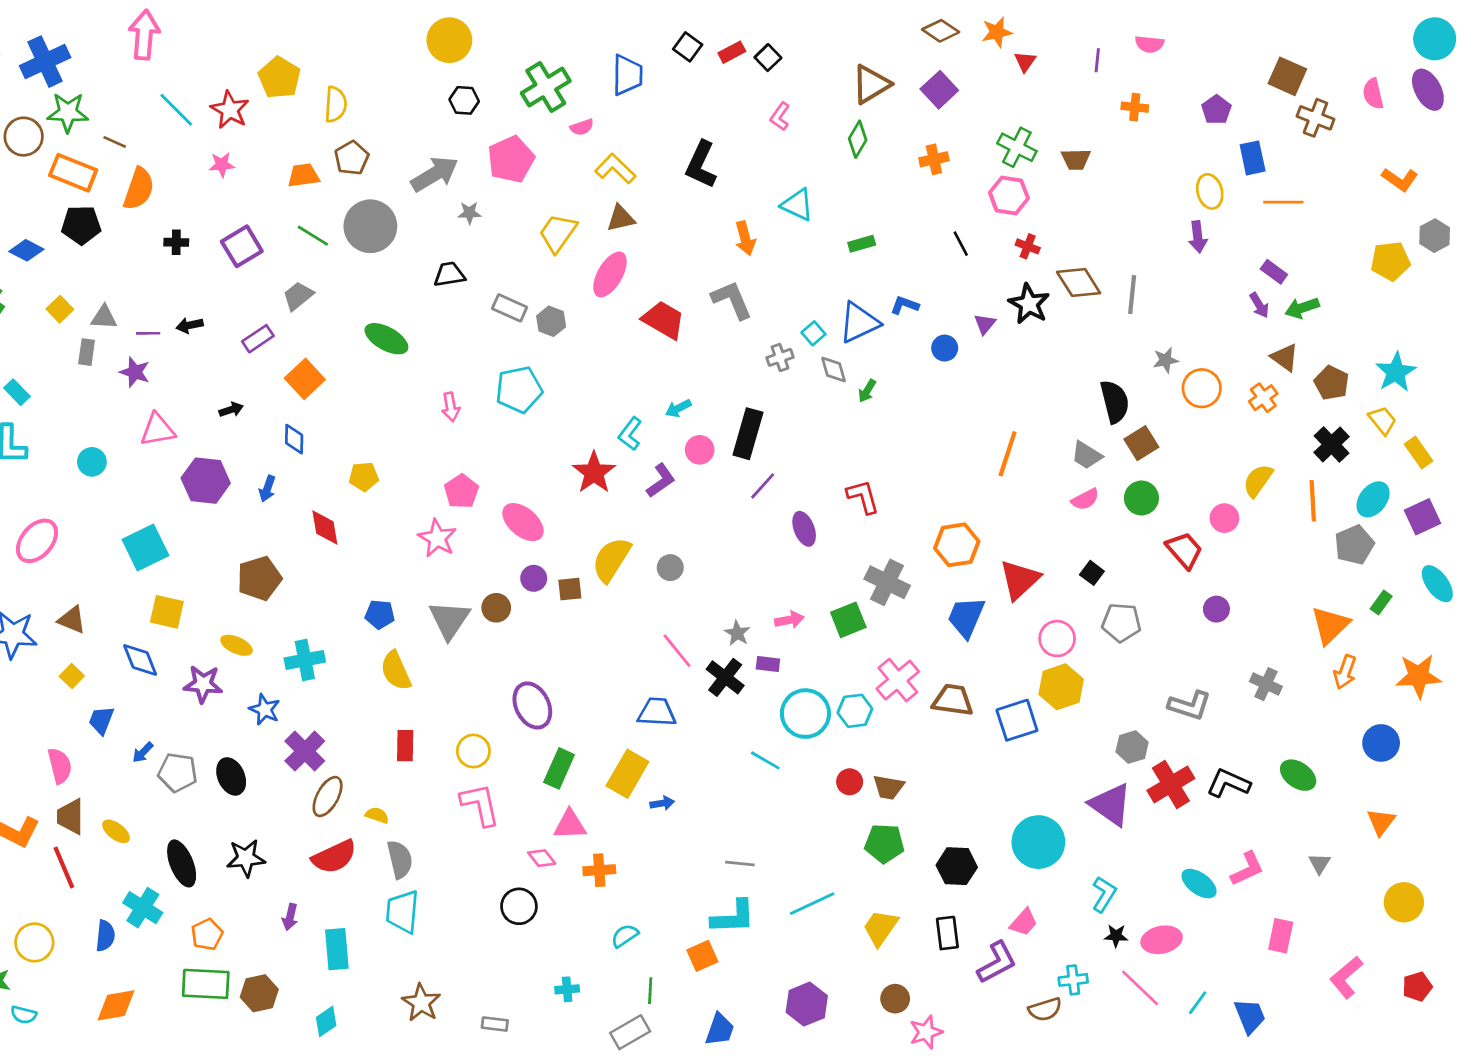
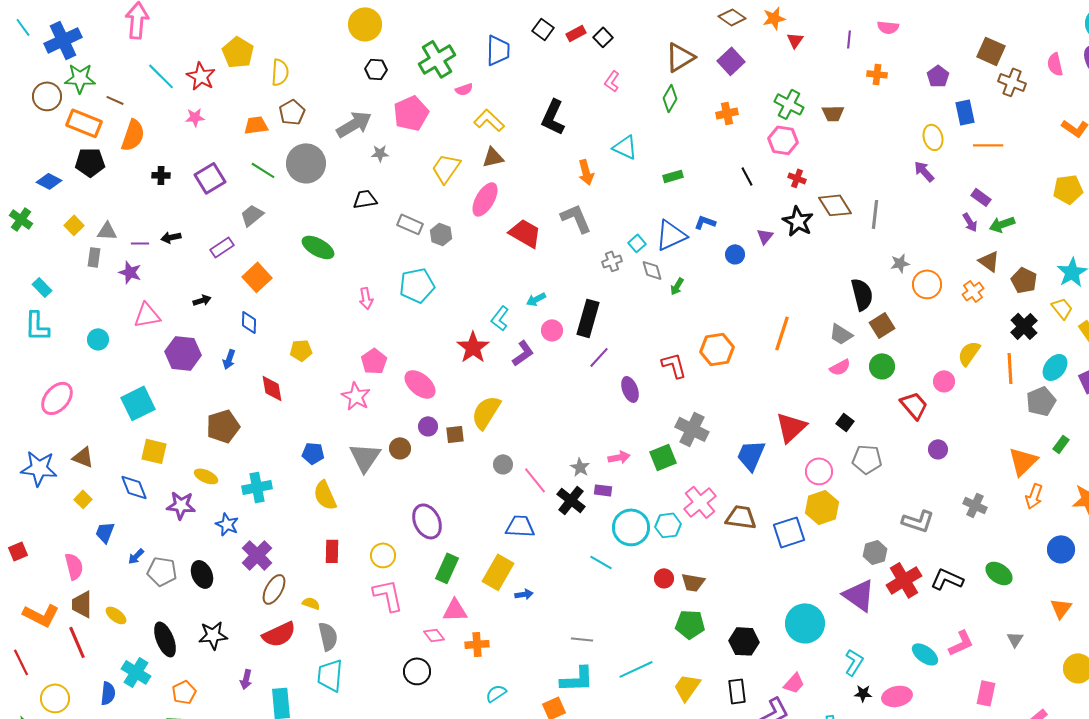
purple arrow: (1198, 237) -> (924, 171), turned 145
orange hexagon: (957, 545) -> (717, 349), moved
gray circle: (670, 568) -> (503, 464), moved

